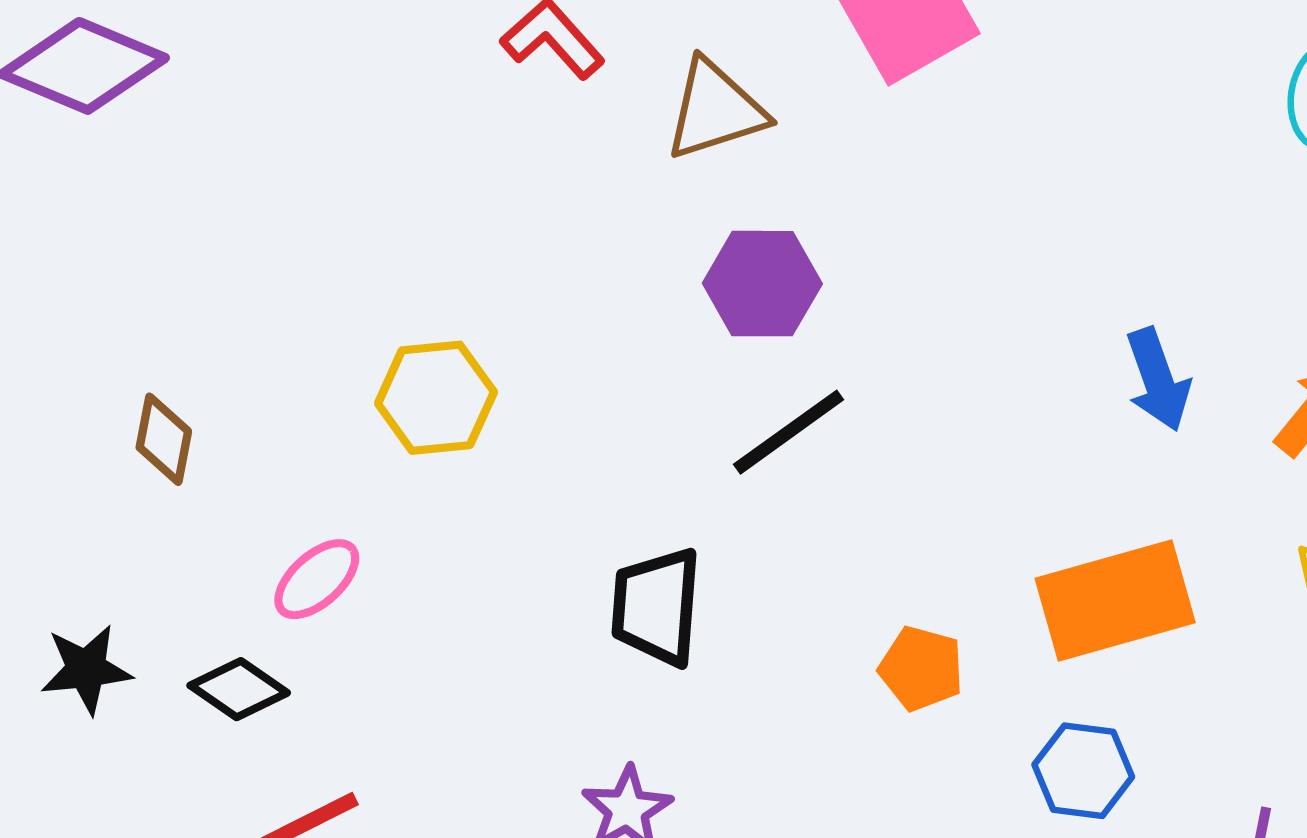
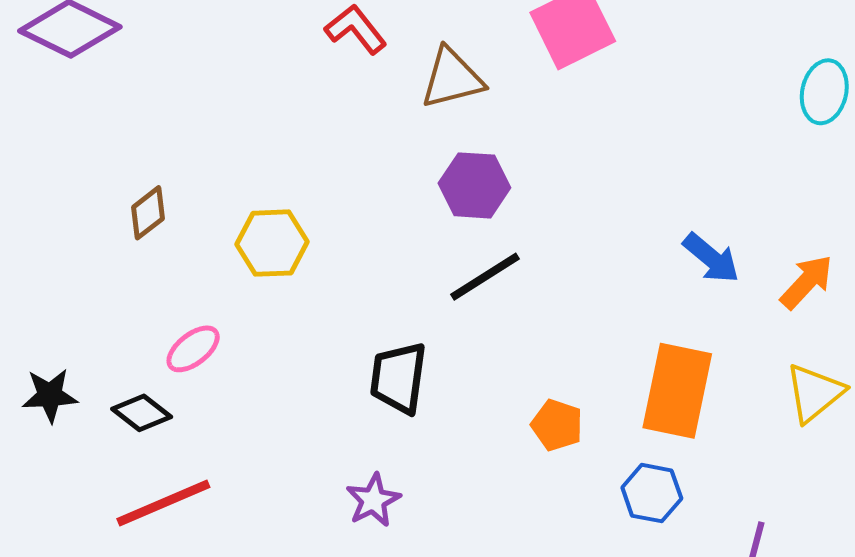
blue arrow: (1158, 380) -> (711, 258), turned -34
brown diamond: (164, 439) -> (148, 213), moved, turned 38
orange rectangle: (1115, 601) -> (677, 391), turned -66

